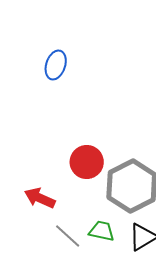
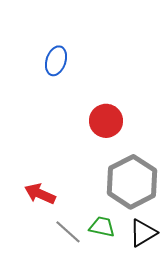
red circle: (87, 162) -> (106, 121), moved

